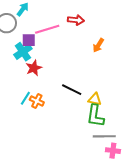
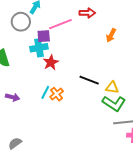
cyan cross: (23, 52) -> (39, 48), turned 30
orange cross: (37, 101) -> (57, 94), turned 32
green L-shape: (95, 116) -> (114, 103), turned -60

